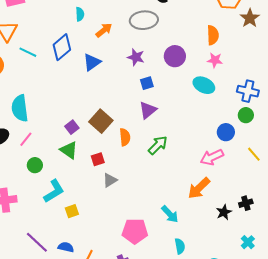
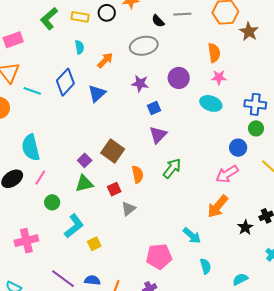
orange semicircle: (125, 137) -> (137, 174), moved
green triangle: (69, 150) -> (84, 184), turned -42

